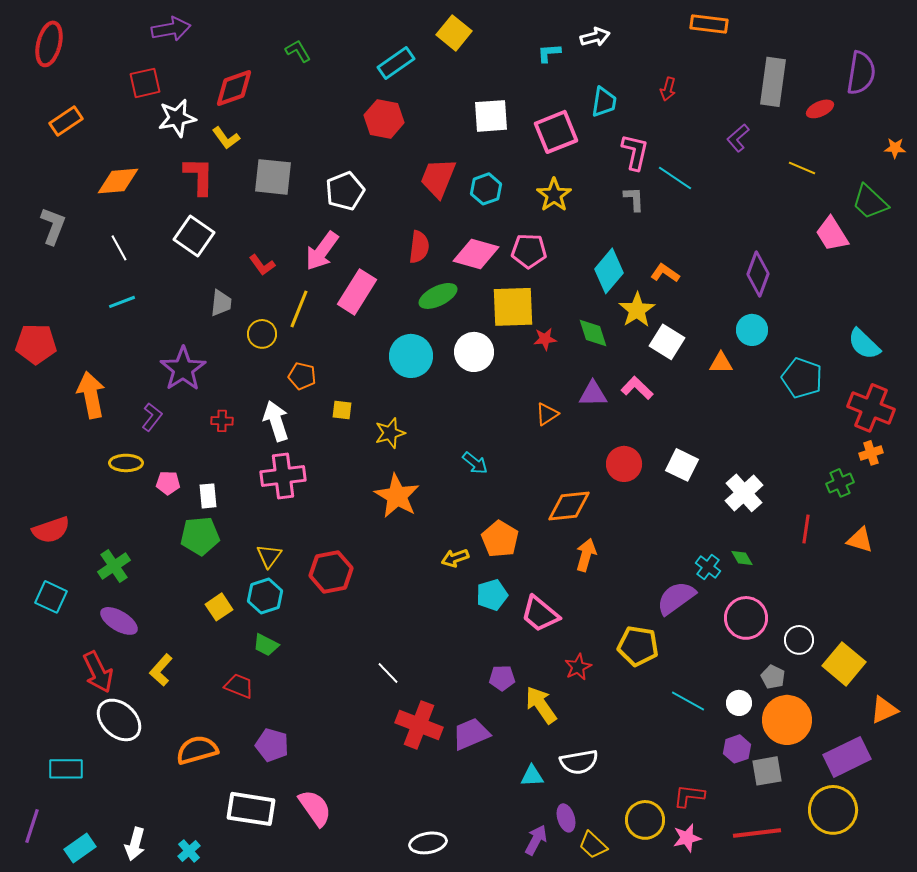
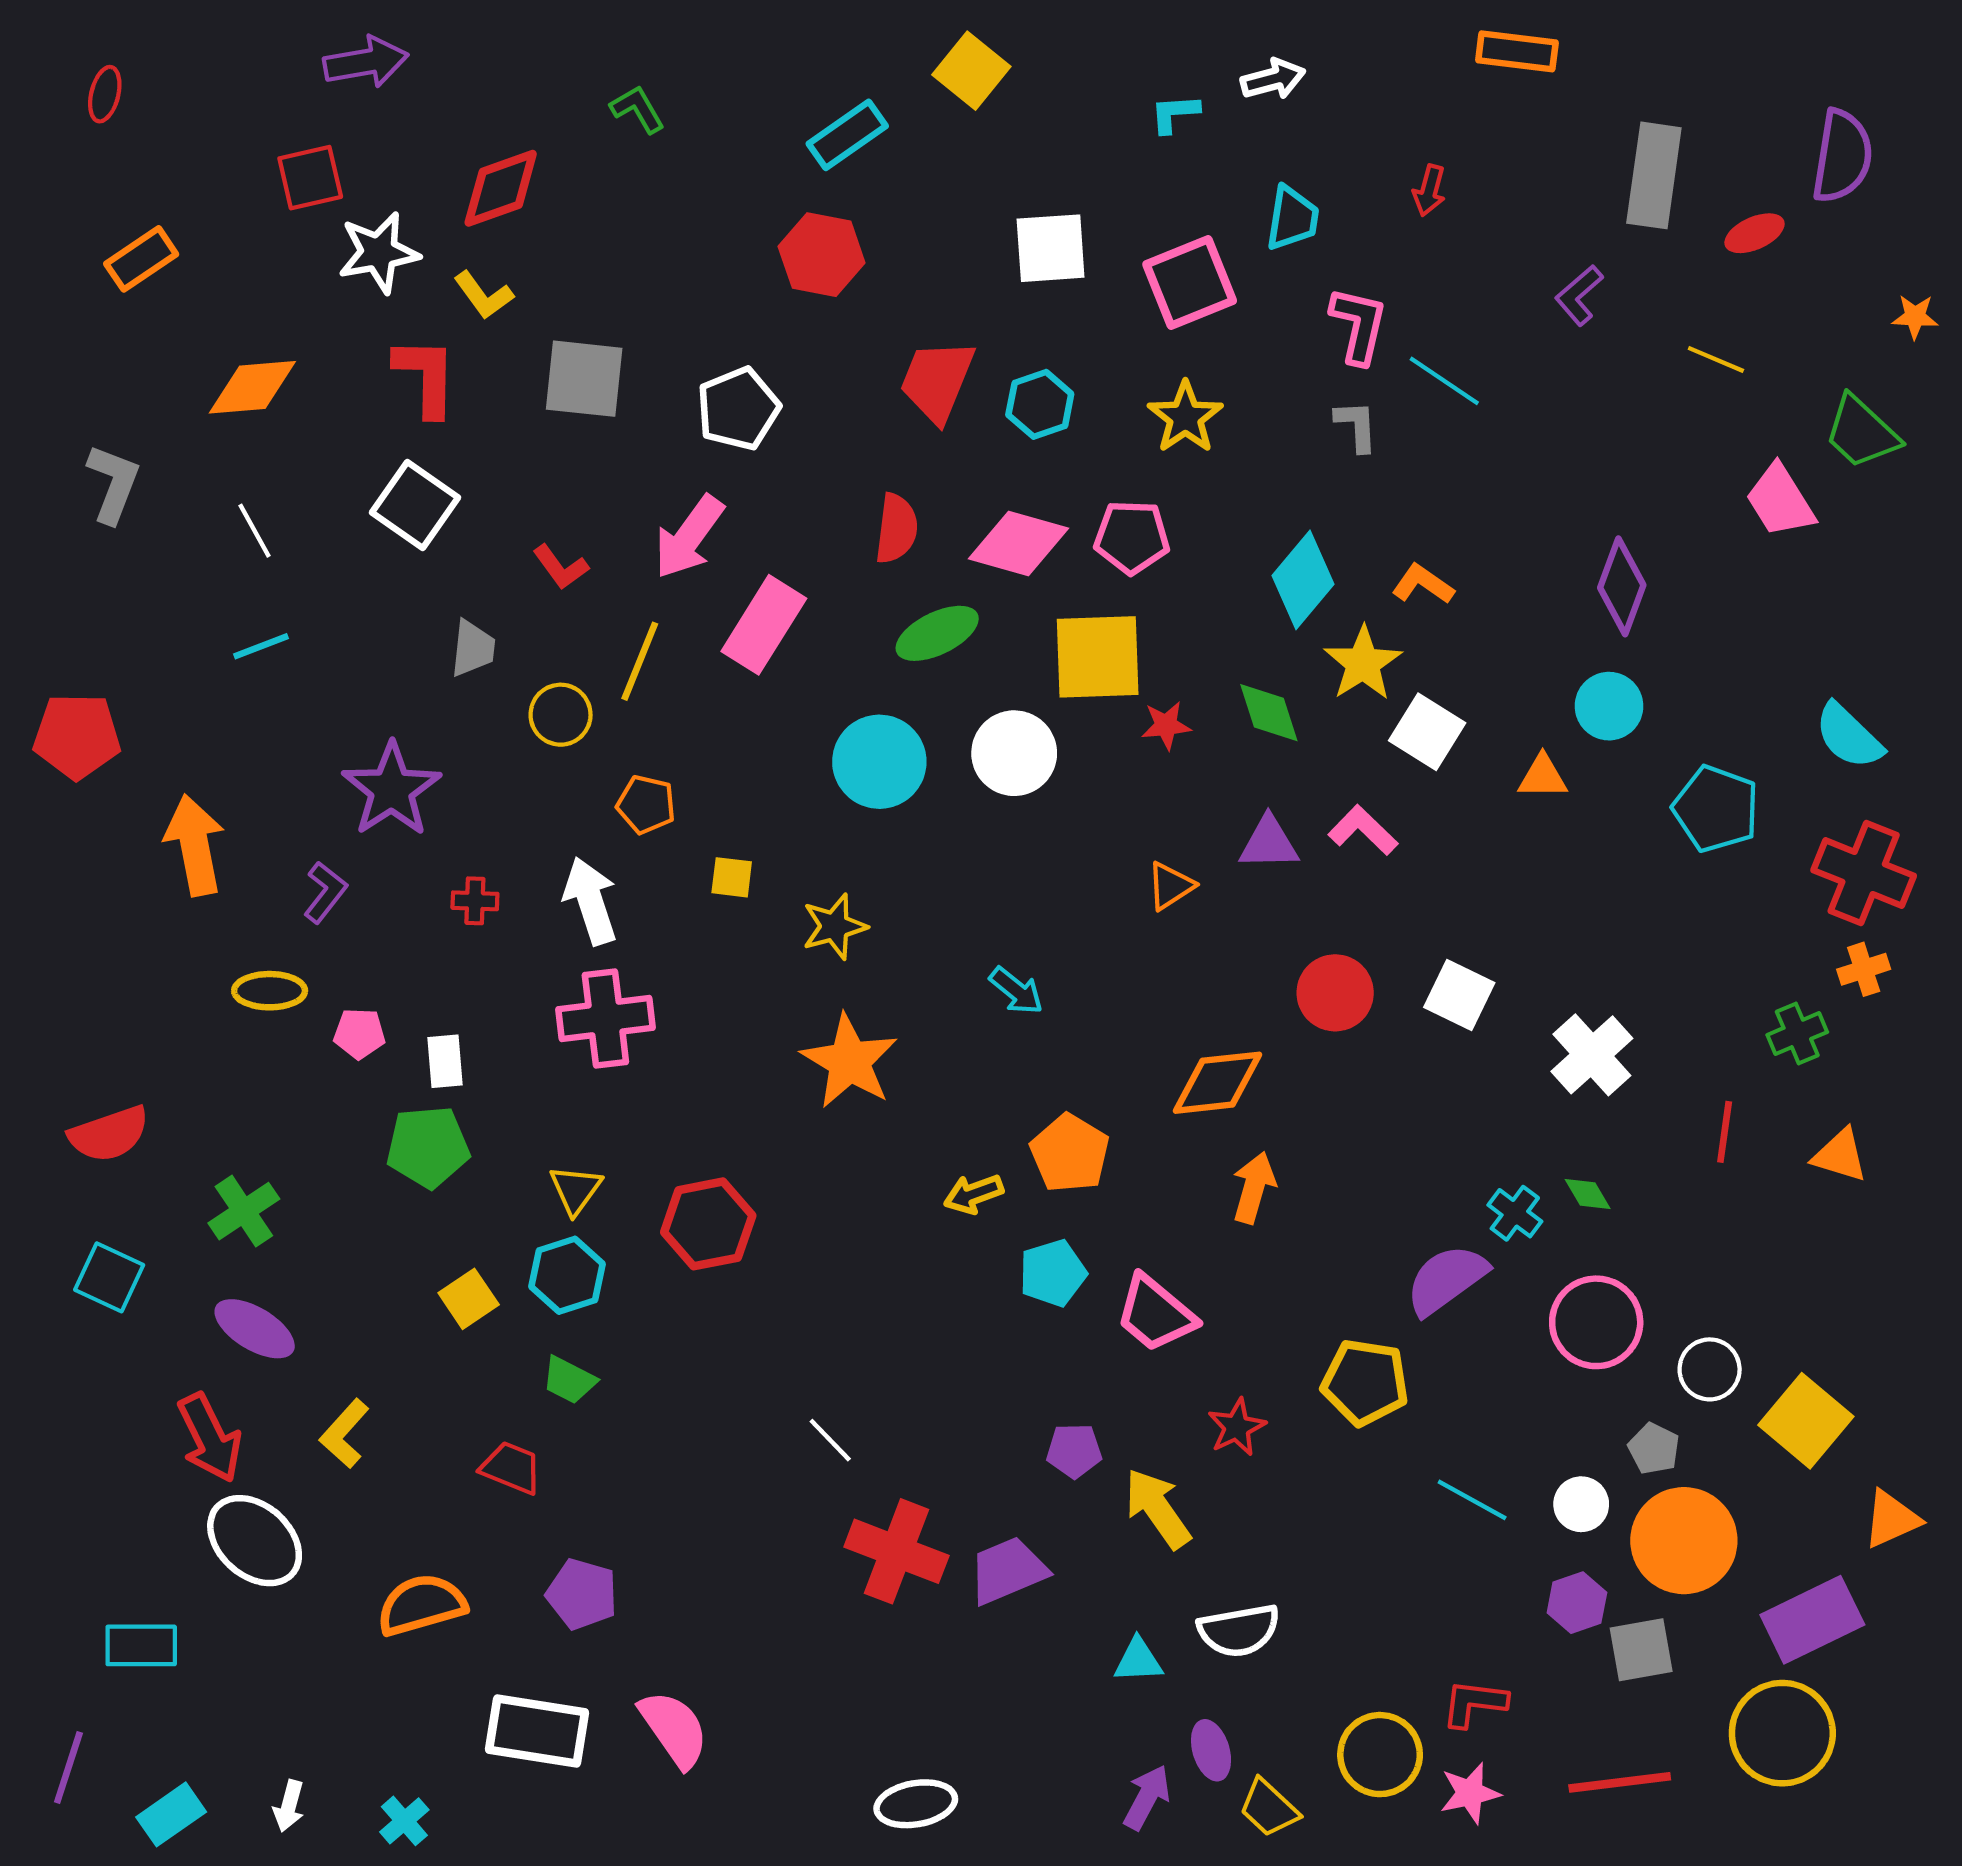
red ellipse: (49, 44) -> (105, 94), size x0.6
white arrow: (135, 844) -> (289, 1806), size x0.7

